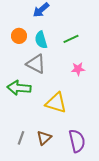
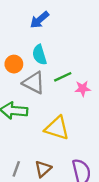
orange circle: (19, 36) -> (14, 64), moved
green line: (71, 39) -> (63, 77), moved

